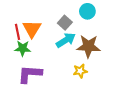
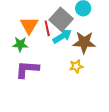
gray square: (65, 23) -> (61, 19), size x1.6
red line: (17, 32) -> (47, 28), moved

